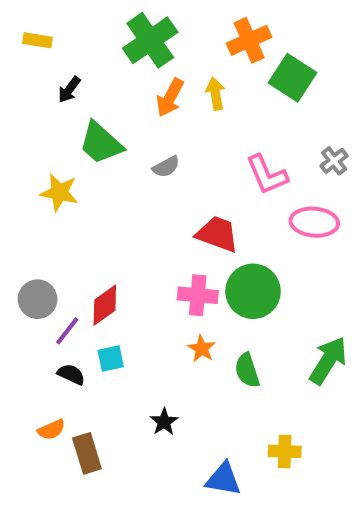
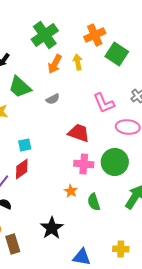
green circle: (253, 291) -> (115, 162), moved
pink cross: (198, 295) -> (84, 164), moved
cyan square: (111, 359) -> (25, 145), moved
black star: (164, 422) -> (52, 228), size x1.6
yellow cross: (285, 451) -> (121, 249), moved

